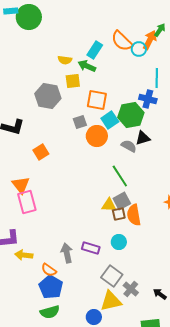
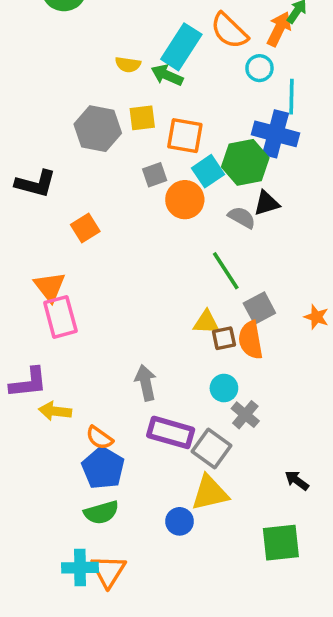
cyan circle: (139, 49) -> (259, 68), moved
cyan rectangle: (95, 50) -> (181, 47), size x1.4
yellow square: (73, 81) -> (142, 118), moved
blue cross: (148, 99) -> (275, 134), size x1.4
gray square: (122, 201) -> (259, 308), moved
purple rectangle: (91, 248) -> (171, 432), moved, size x1.4
gray arrow: (67, 253) -> (146, 383), moved
gray cross: (131, 289) -> (245, 415), moved

